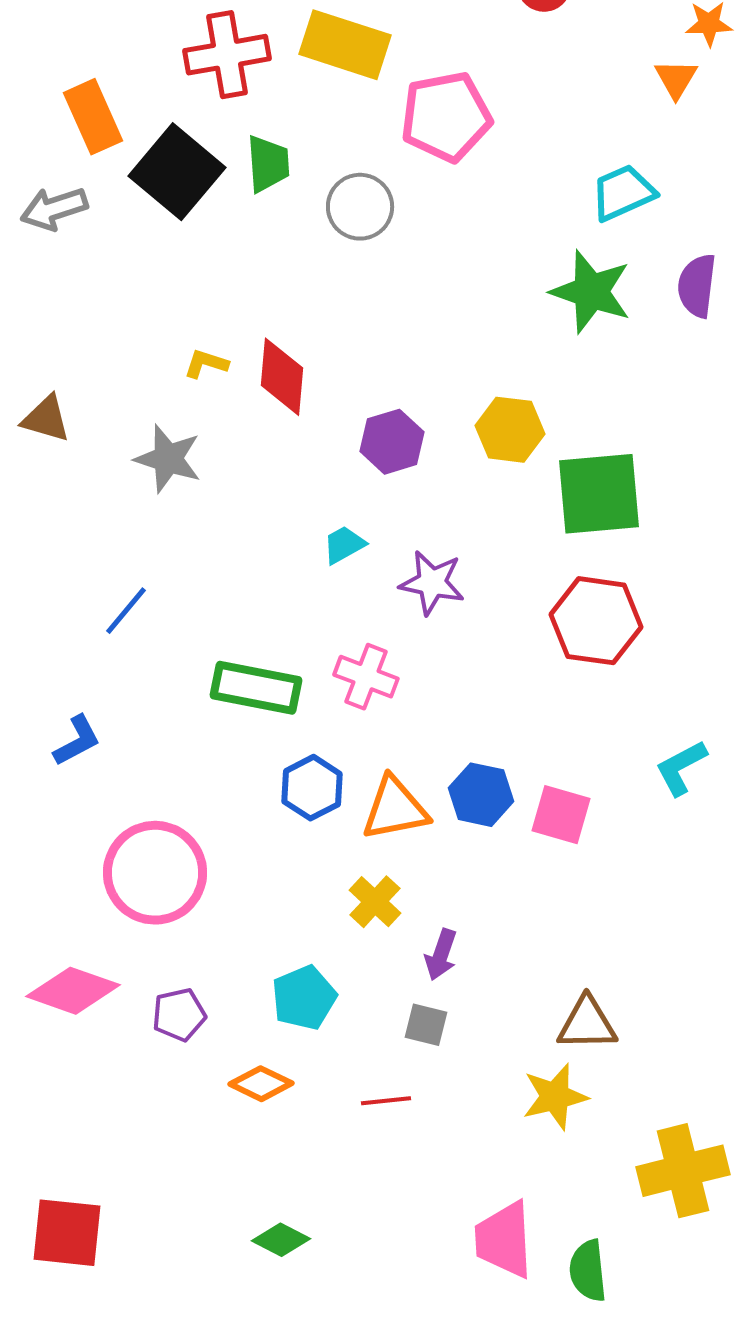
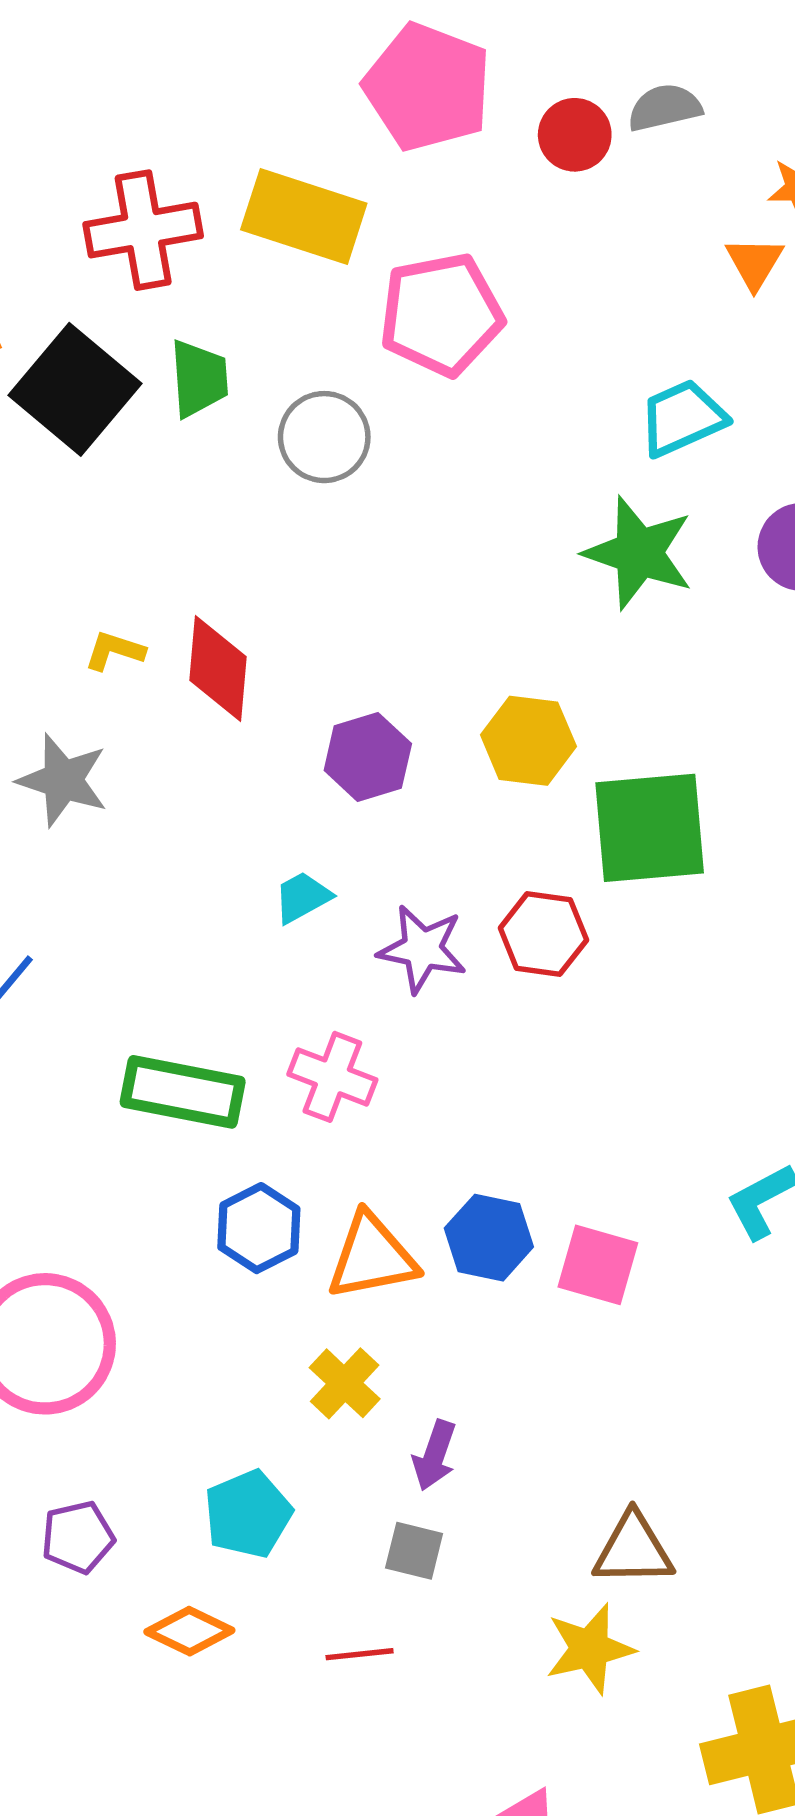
red hexagon: (596, 621) -> (543, 934), moved, size x0.7

